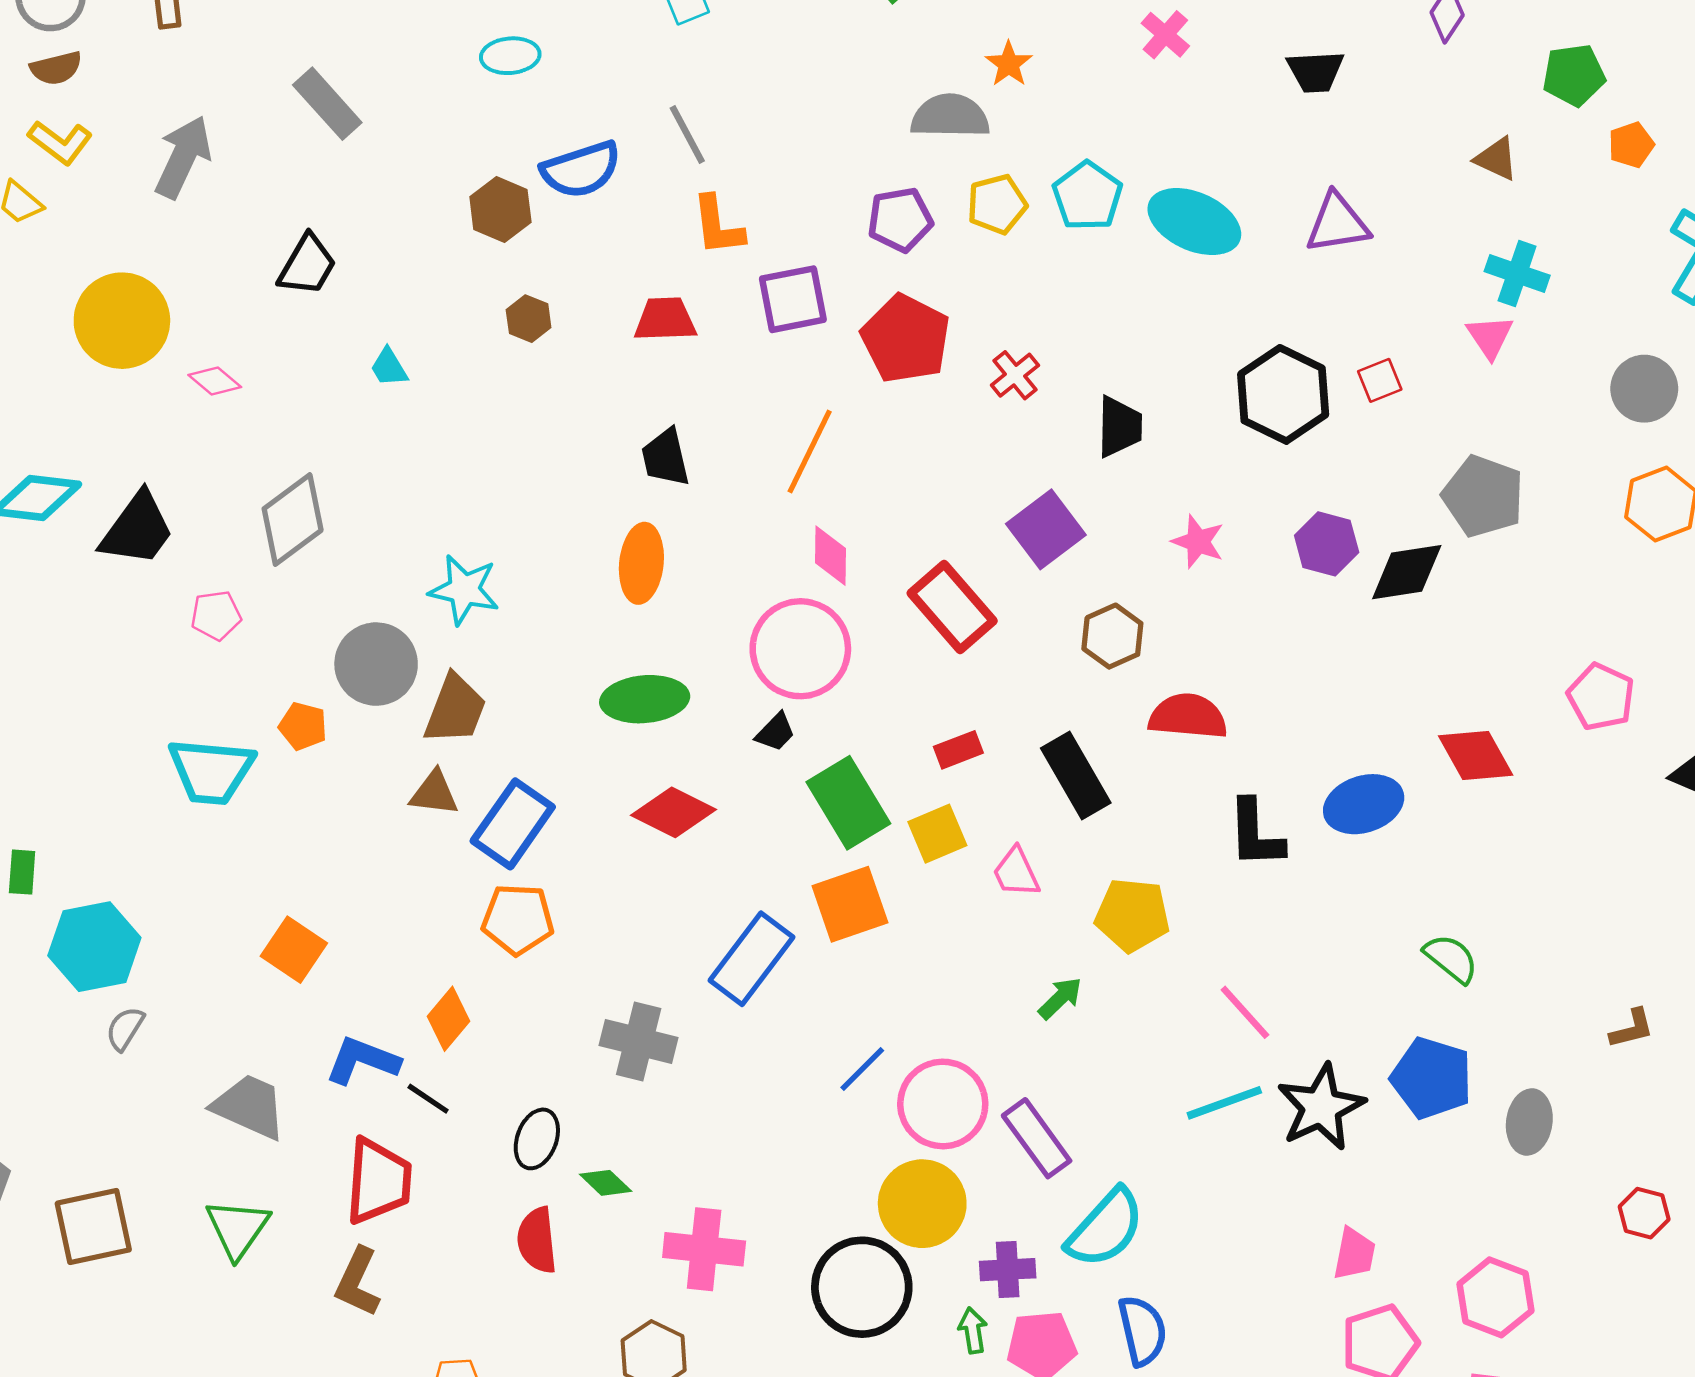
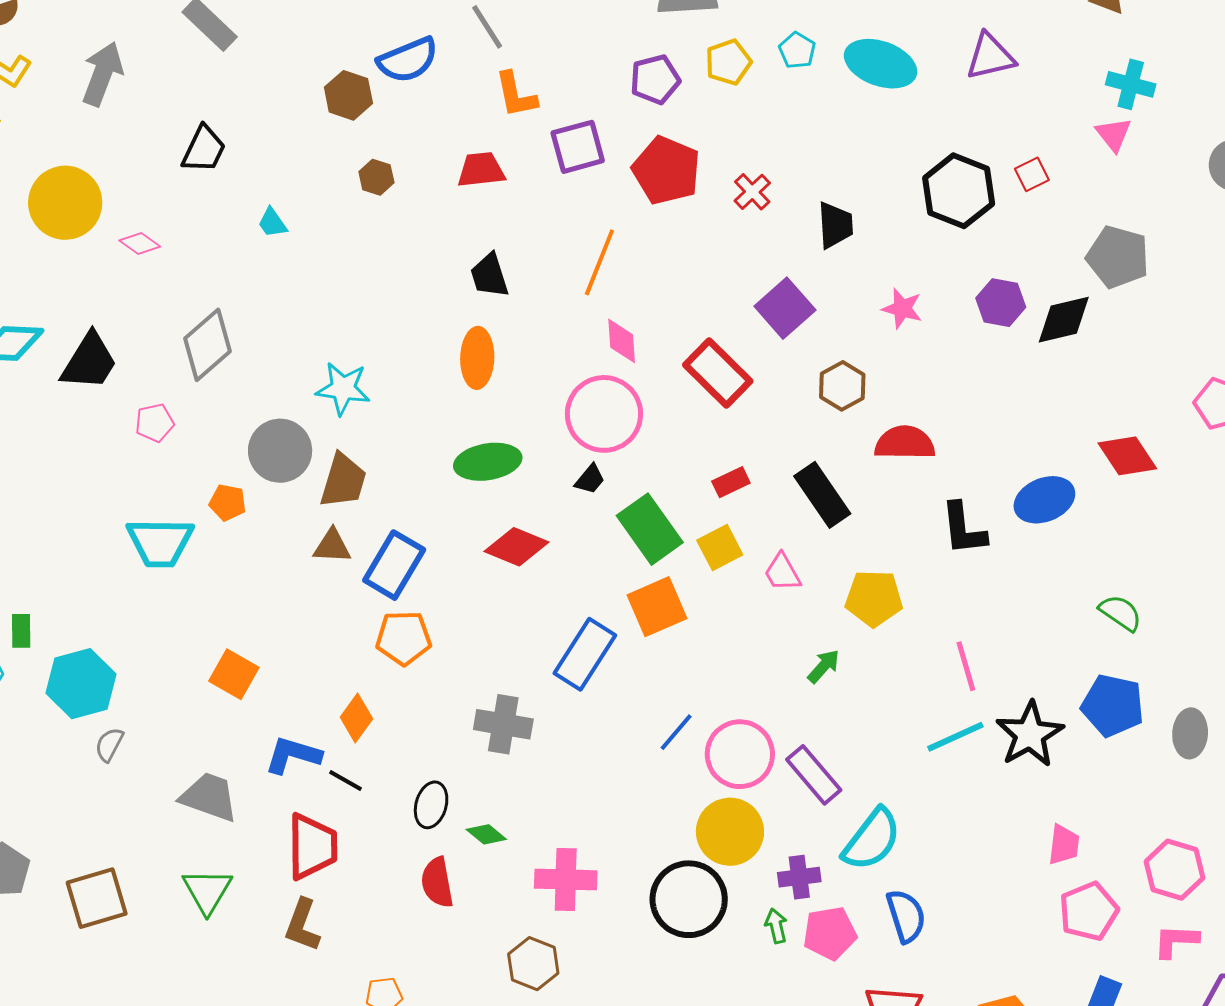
cyan pentagon: (1087, 196) -> (797, 50), size x0.7
pink line: (1245, 1012) -> (966, 666), turned 30

